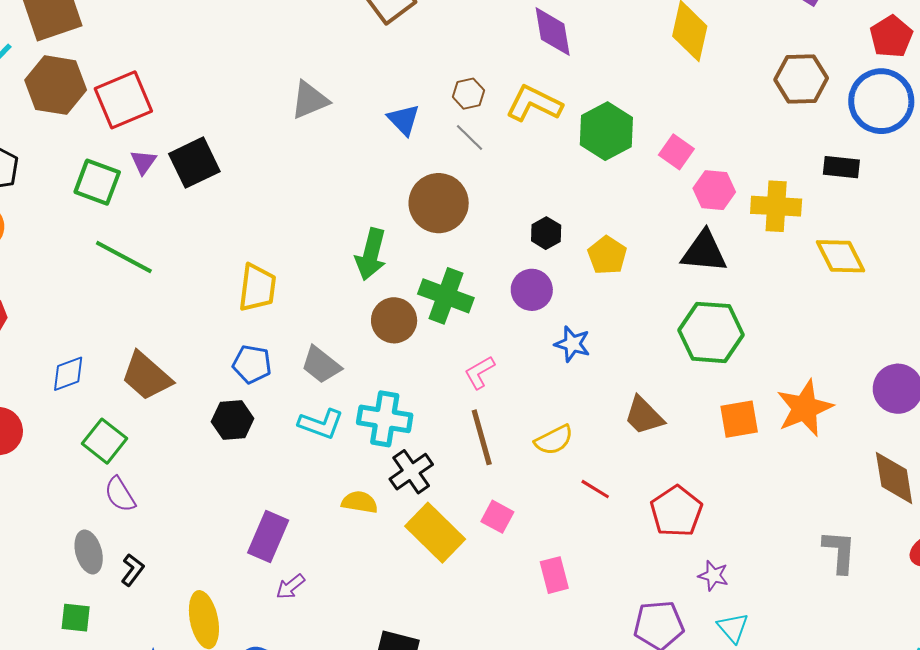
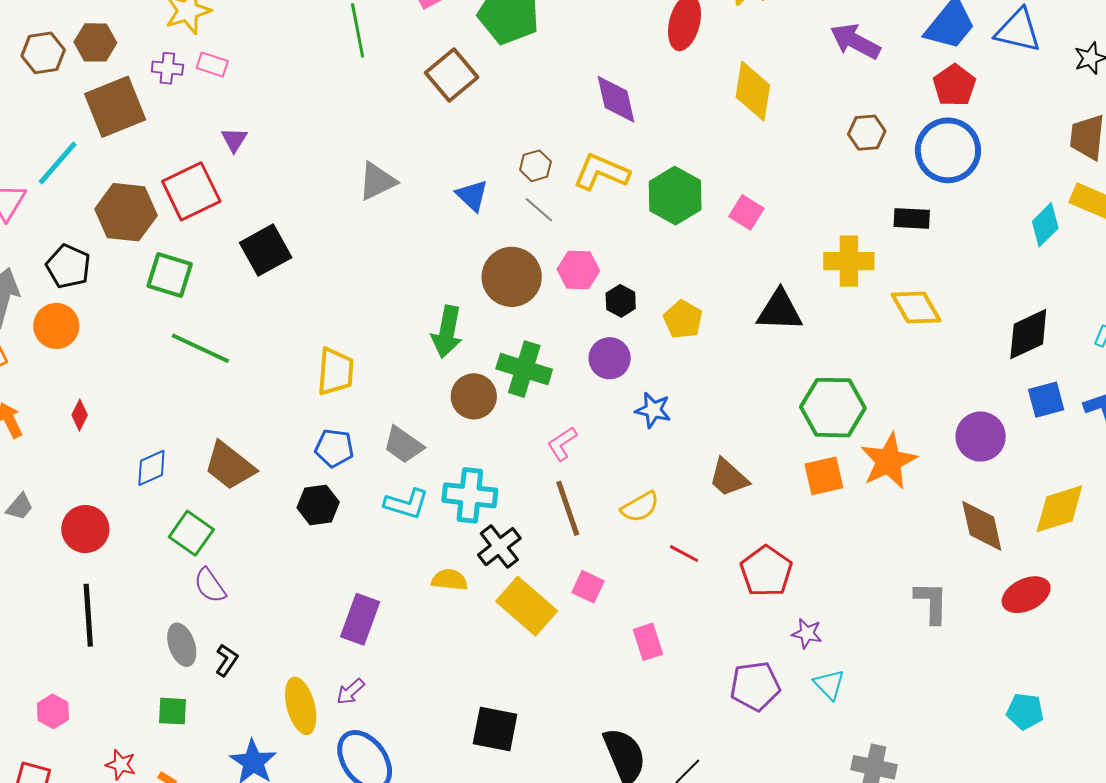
brown hexagon: (801, 79) -> (867, 133), size x0.7
brown hexagon: (56, 85) -> (126, 212), moved
purple triangle: (143, 162) -> (234, 140), moved
pink hexagon: (714, 190) -> (578, 270), moved
green hexagon: (711, 332) -> (833, 408), moved
purple arrow: (290, 587) -> (350, 692), moved

